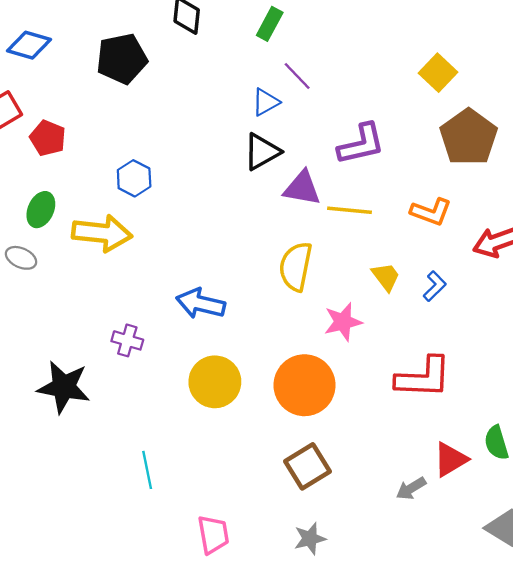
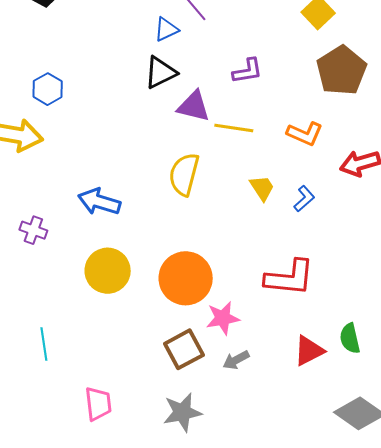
purple L-shape: (361, 144) -> (247, 71), size x0.7
pink star: (343, 322) -> (223, 318), moved
gray arrow: (411, 488) -> (236, 360), moved
gray star: (310, 539) -> (182, 412), size x1.4

